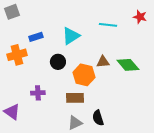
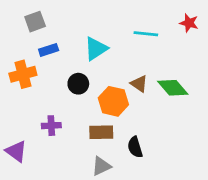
gray square: (12, 12) -> (35, 22), moved
brown triangle: (103, 62) -> (139, 84), turned 40
black semicircle: (98, 118) -> (135, 147), moved

